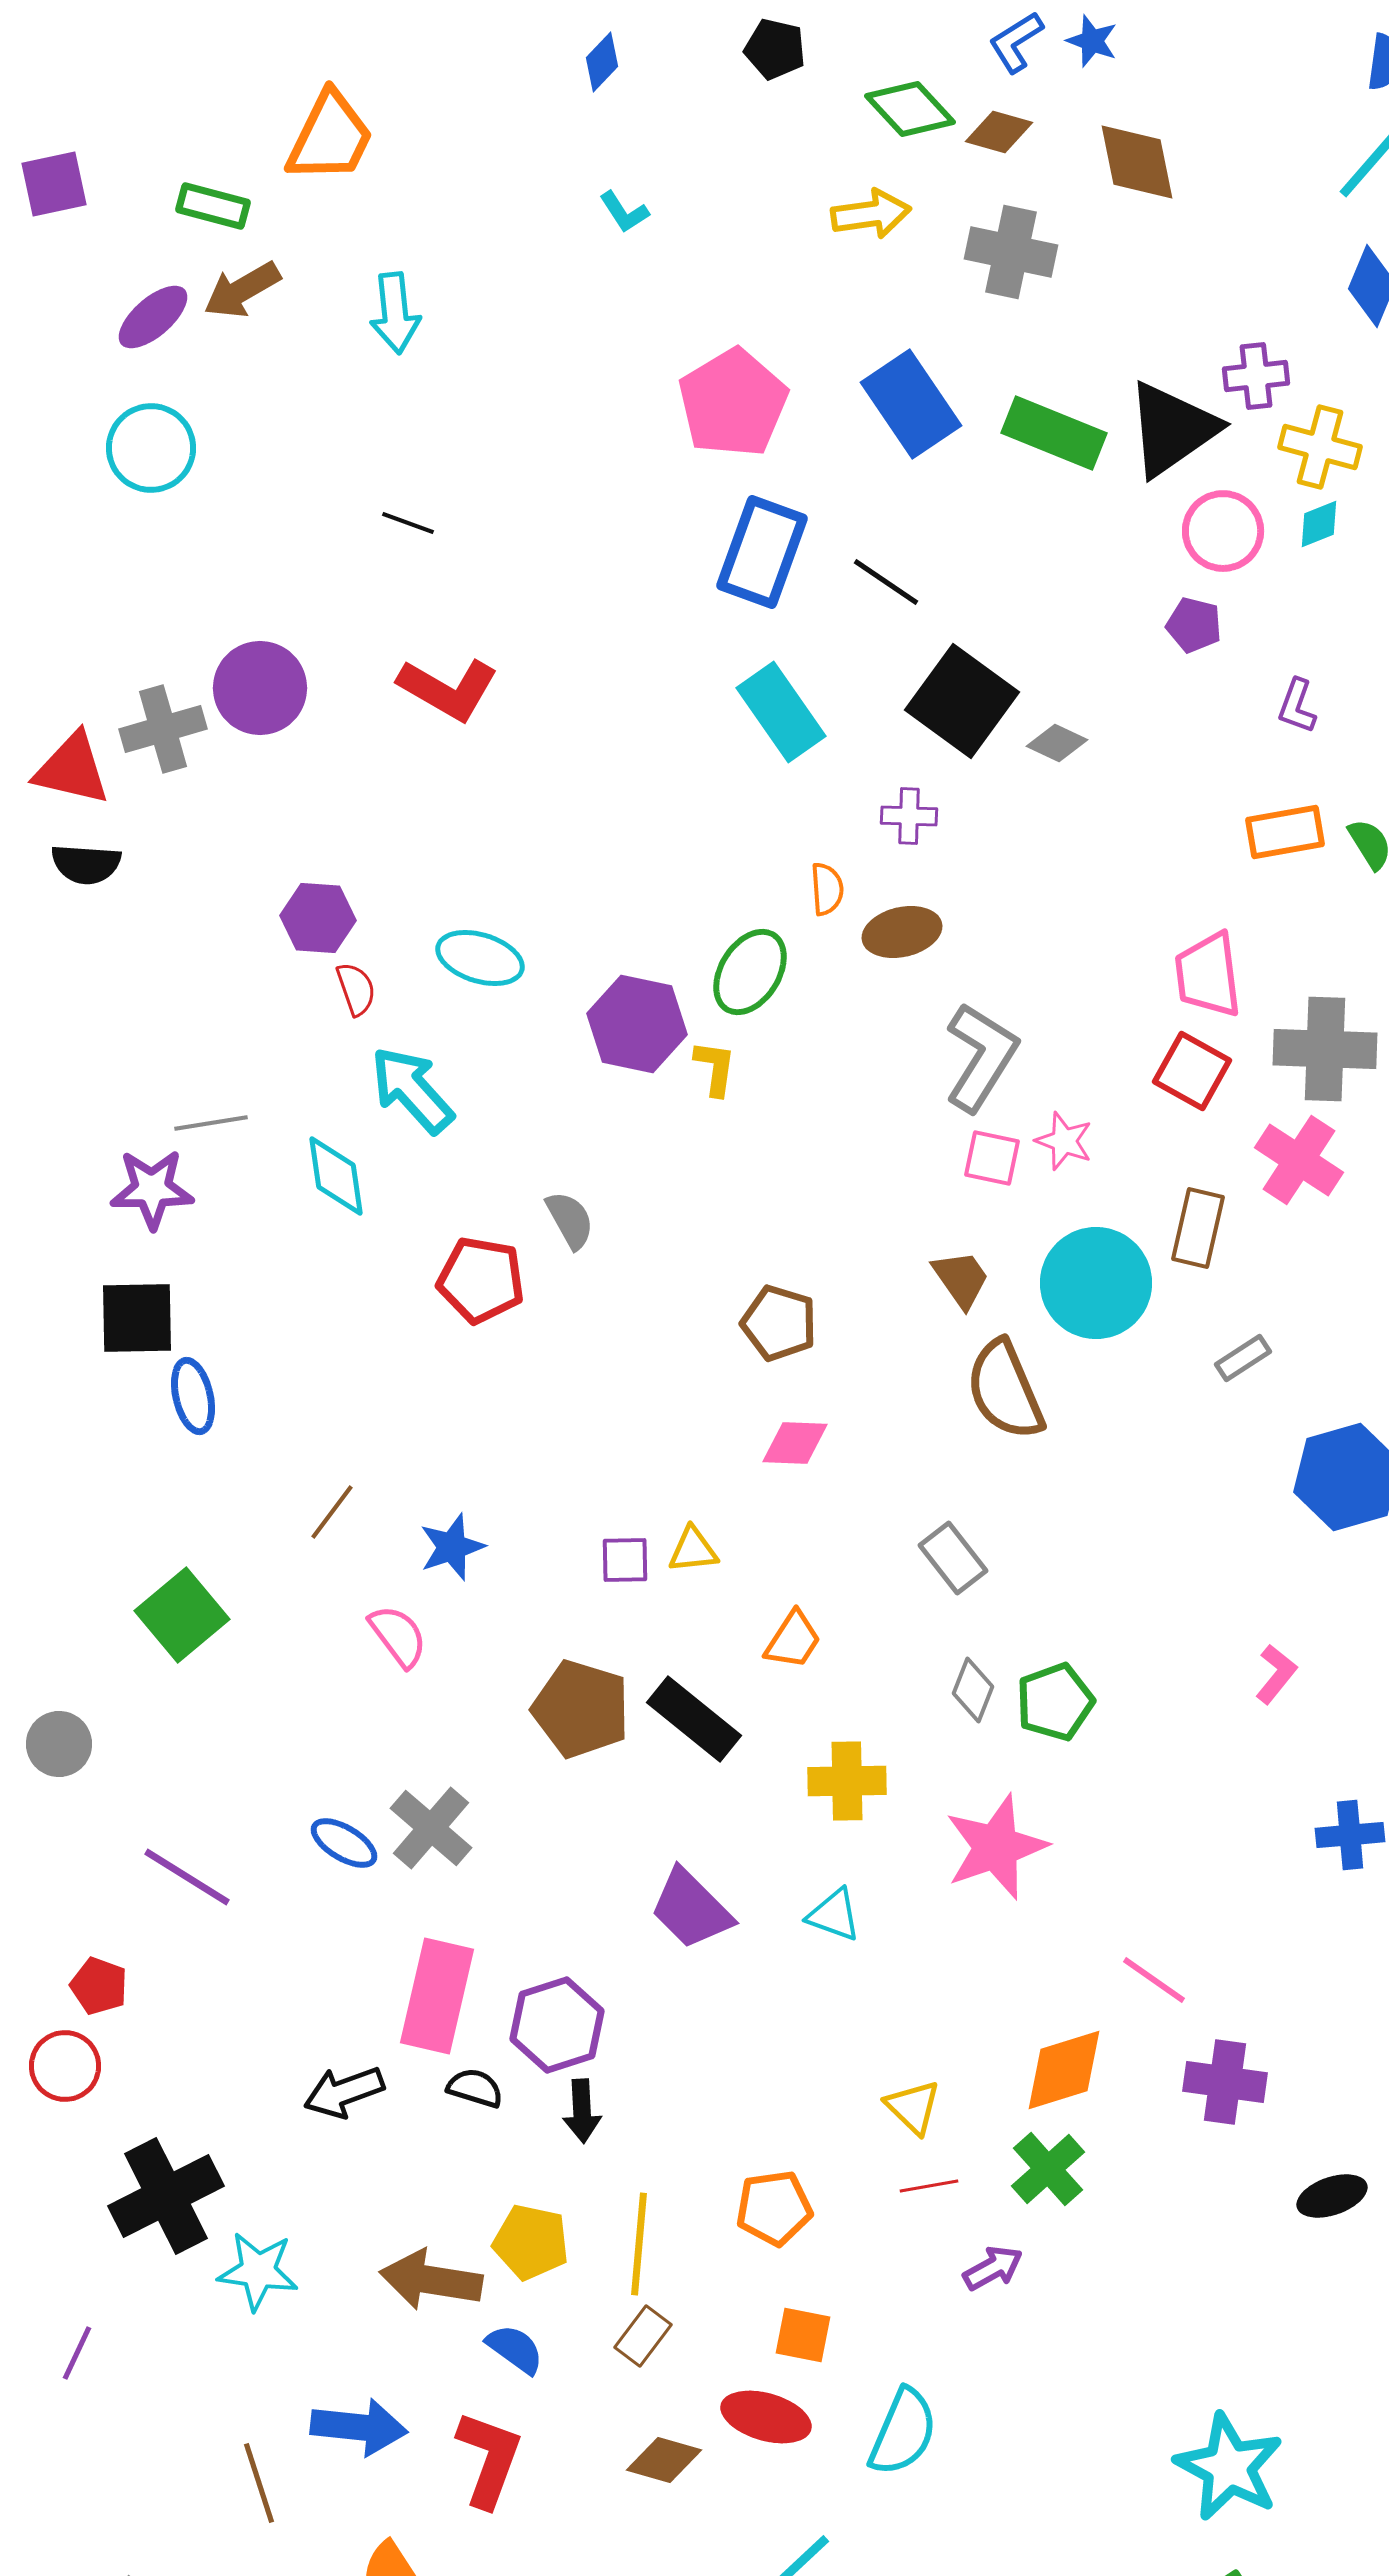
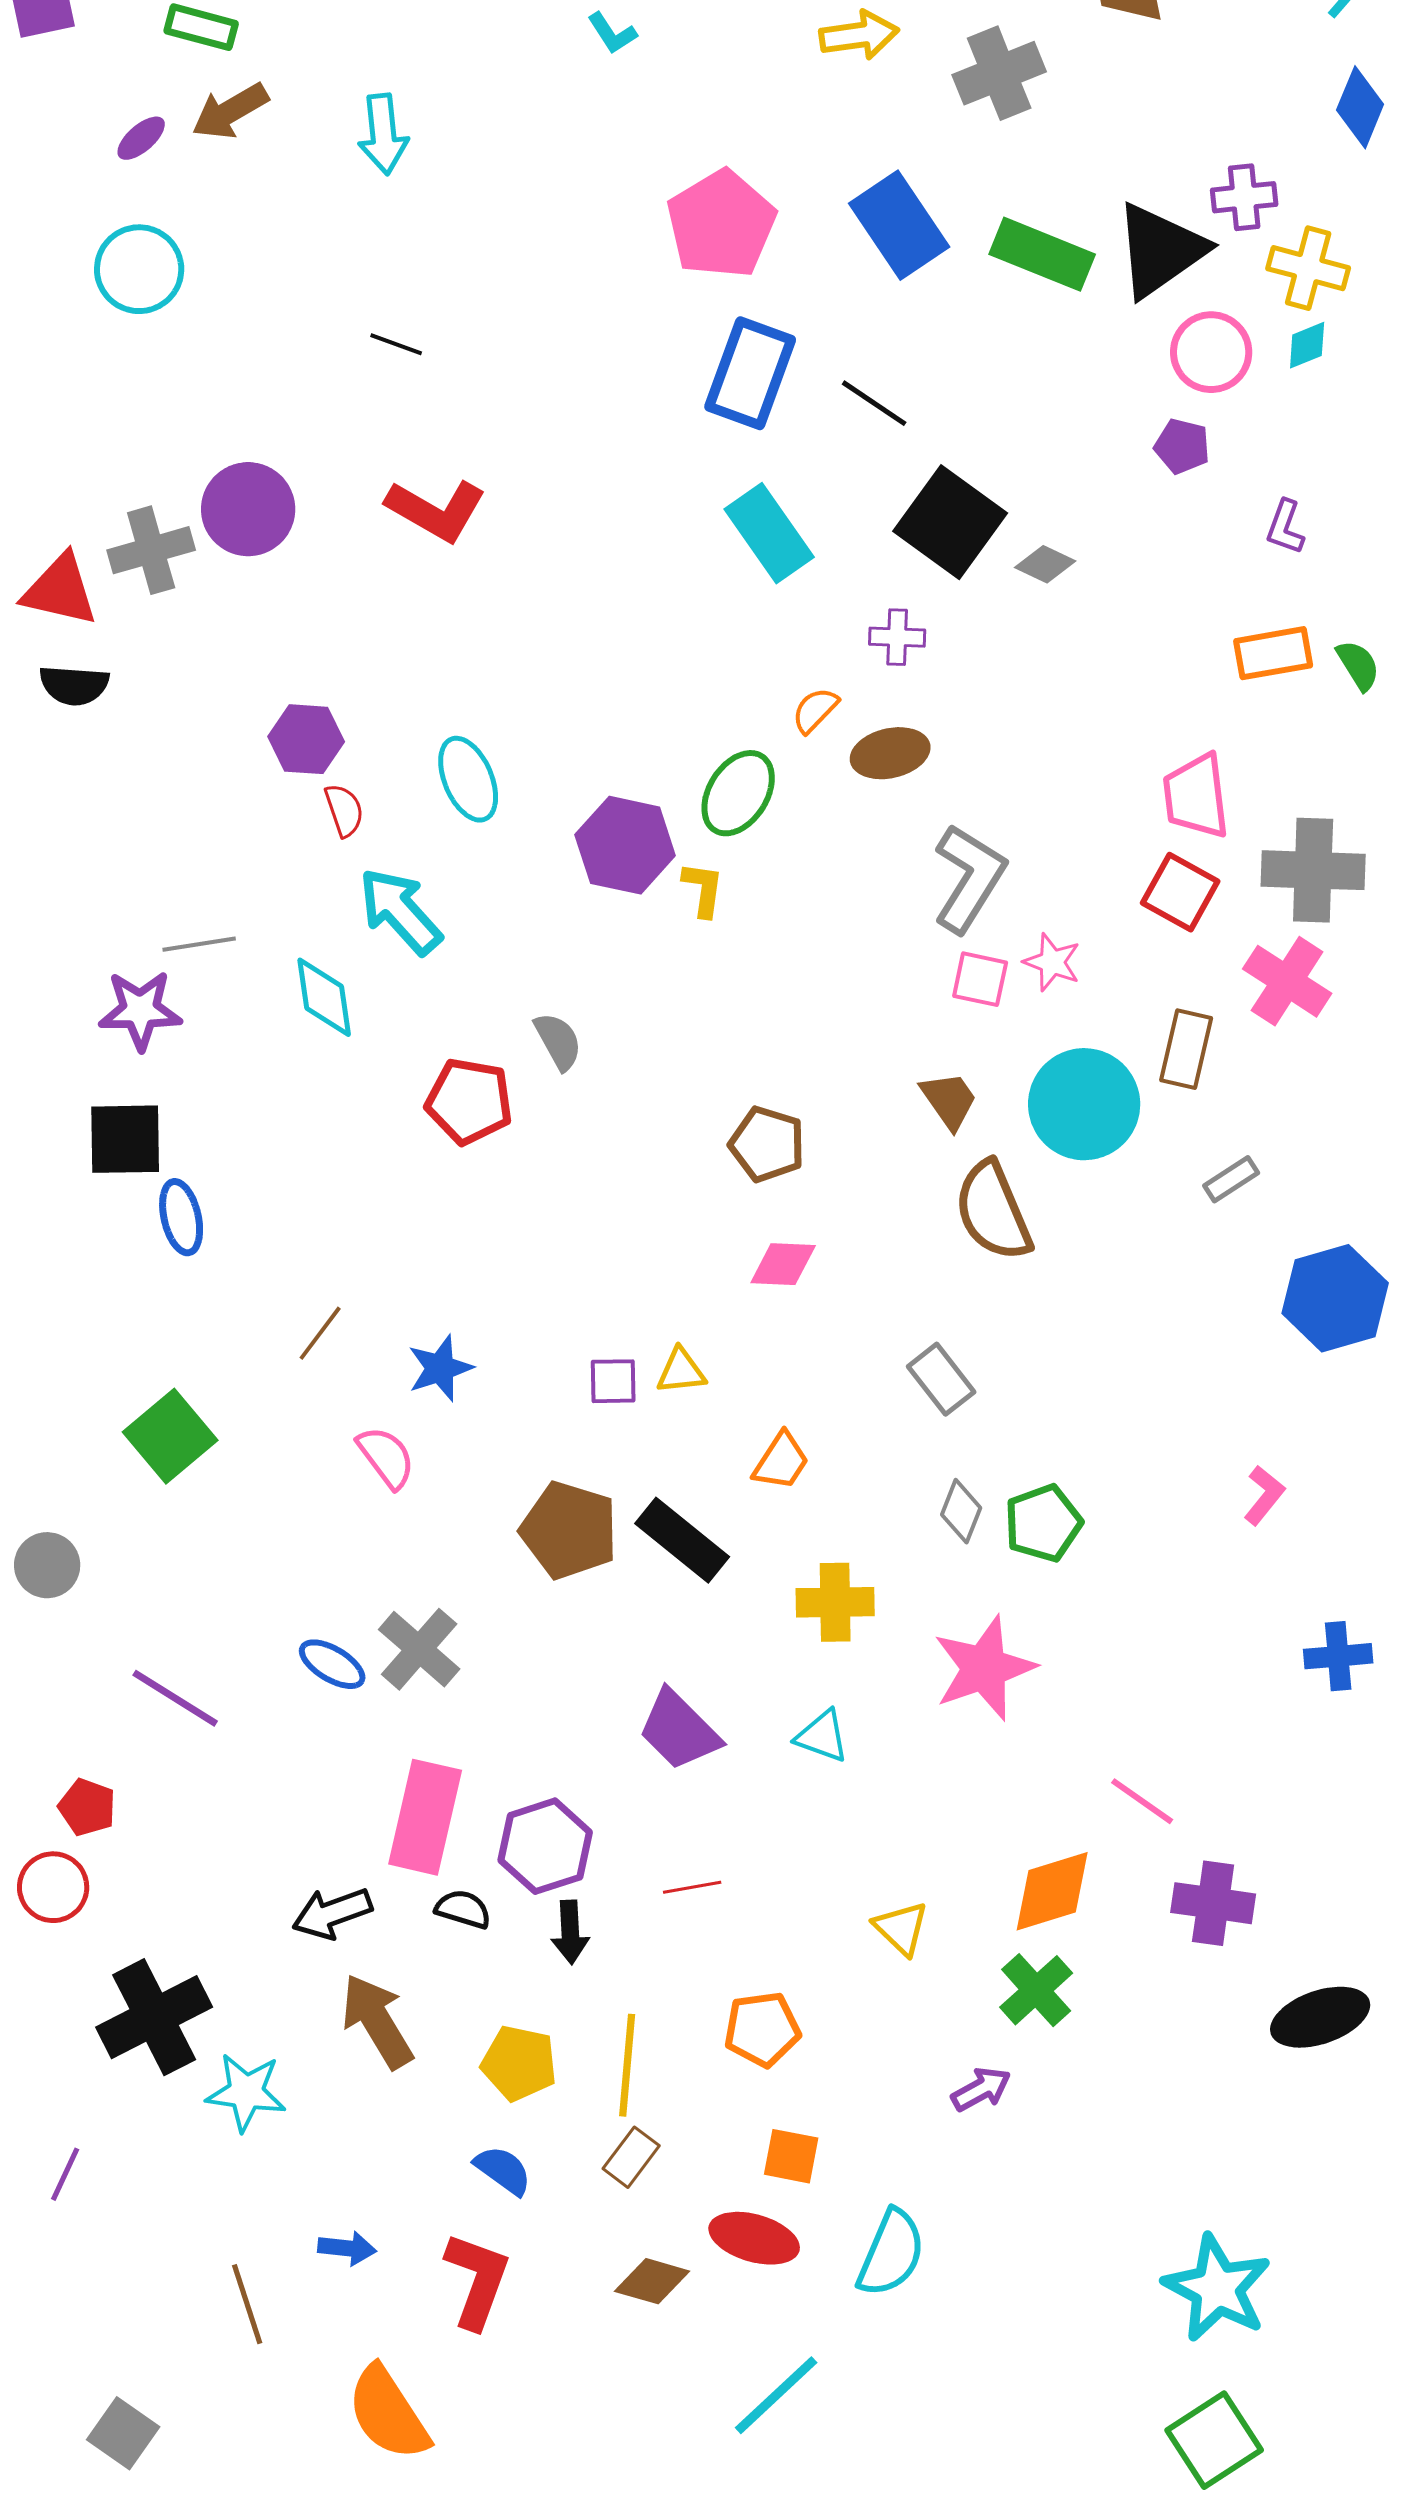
gray cross: (1011, 252) -> (999, 73), turned -34
purple ellipse: (153, 317) -> (141, 138), size x0.7
orange semicircle: (827, 889) -> (815, 710), turned -132
cyan ellipse: (480, 958) -> (468, 779), turned 50
red line: (929, 2186) -> (692, 1887), moved
black ellipse: (1332, 2196) -> (1320, 2017), size x1.4
brown arrow: (431, 2280) -> (377, 2021), moved, turned 50
blue arrow: (359, 2427) -> (347, 2248), size x0.6

